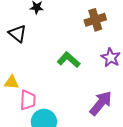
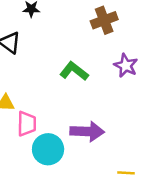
purple arrow: (101, 103) -> (87, 131), moved, turned 56

